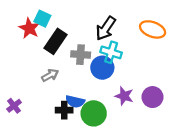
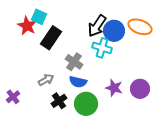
gray cross: (81, 55) -> (74, 62), moved, turned 30
blue circle: (102, 68) -> (114, 31), moved
gray arrow: (50, 75) -> (46, 80), moved
blue semicircle: (75, 101) -> (78, 82), moved
black cross: (64, 110) -> (59, 101), turned -35

